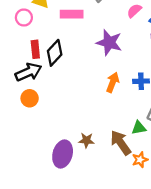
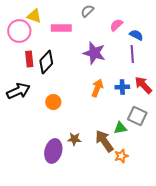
pink circle: (24, 18) -> (19, 31), size x1.5
black arrow: (28, 72) -> (18, 91), moved
orange circle: (30, 98) -> (53, 102), moved

